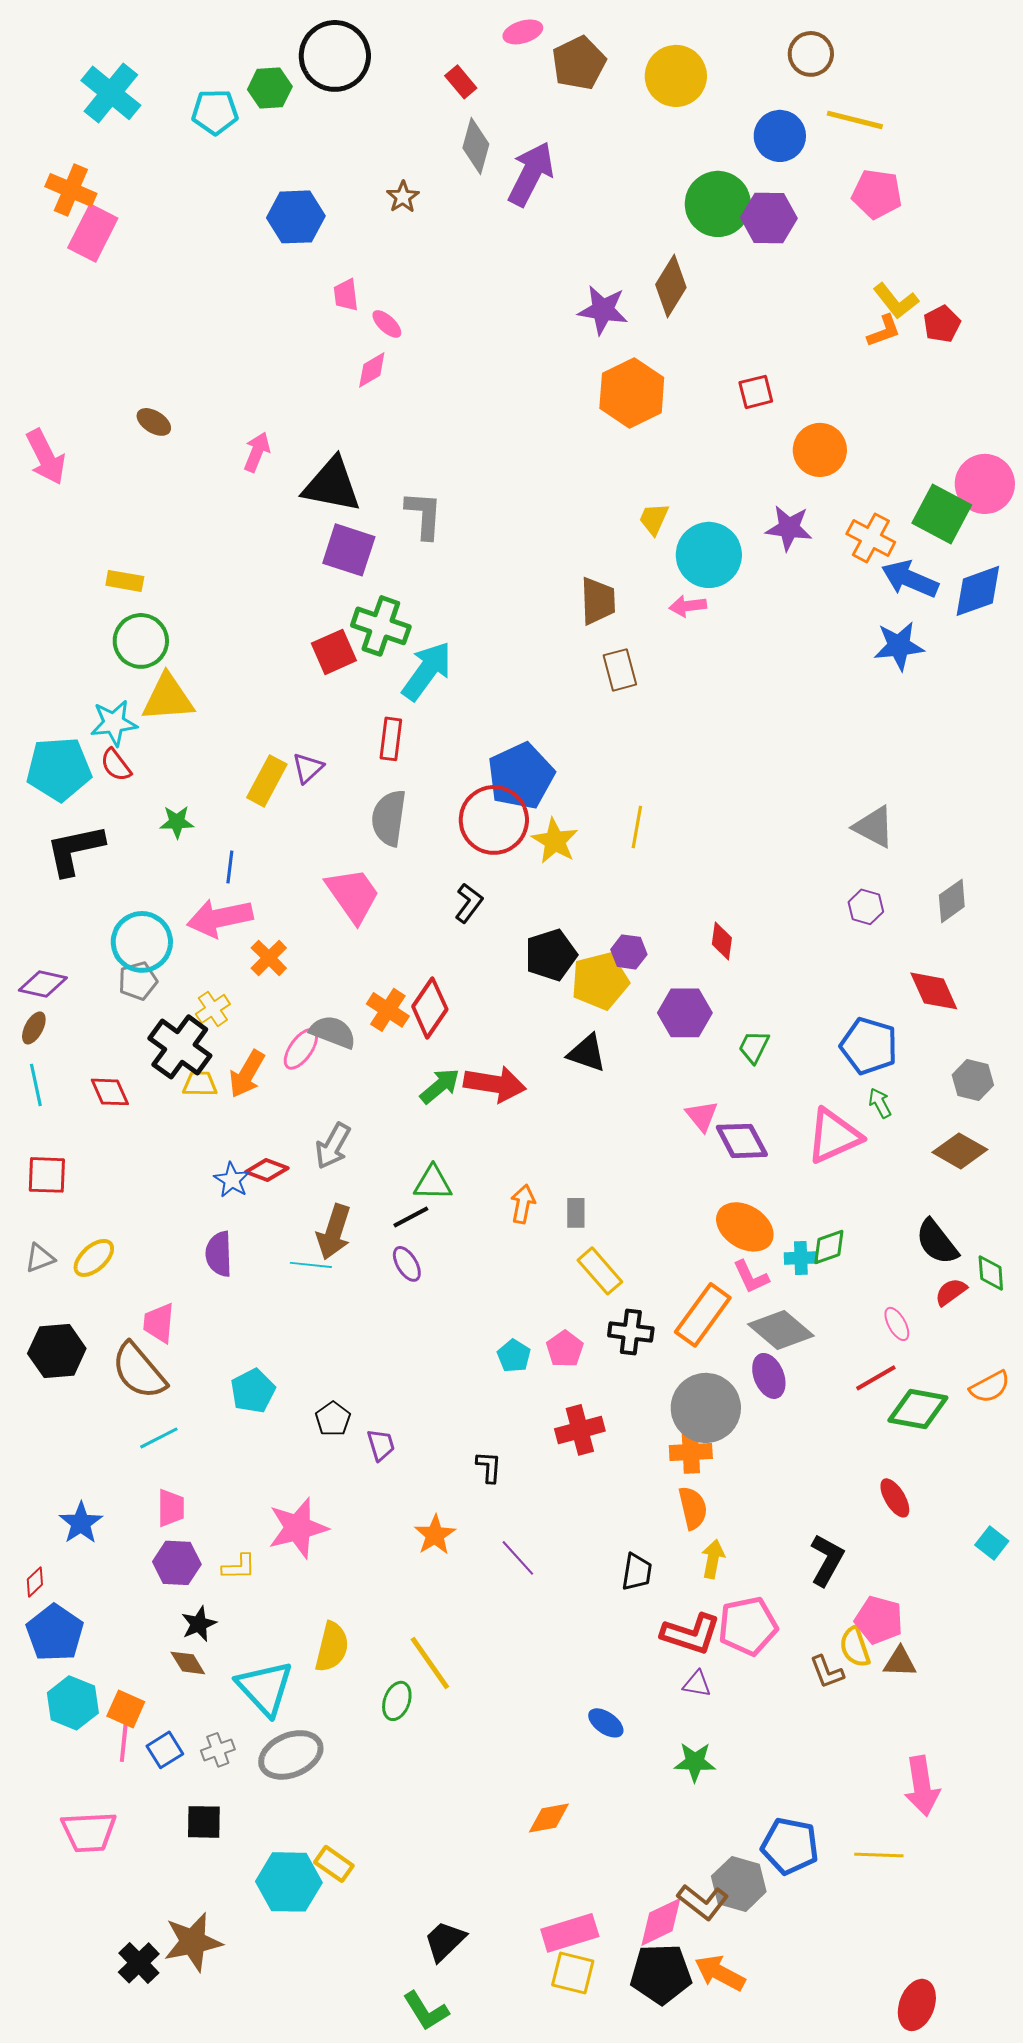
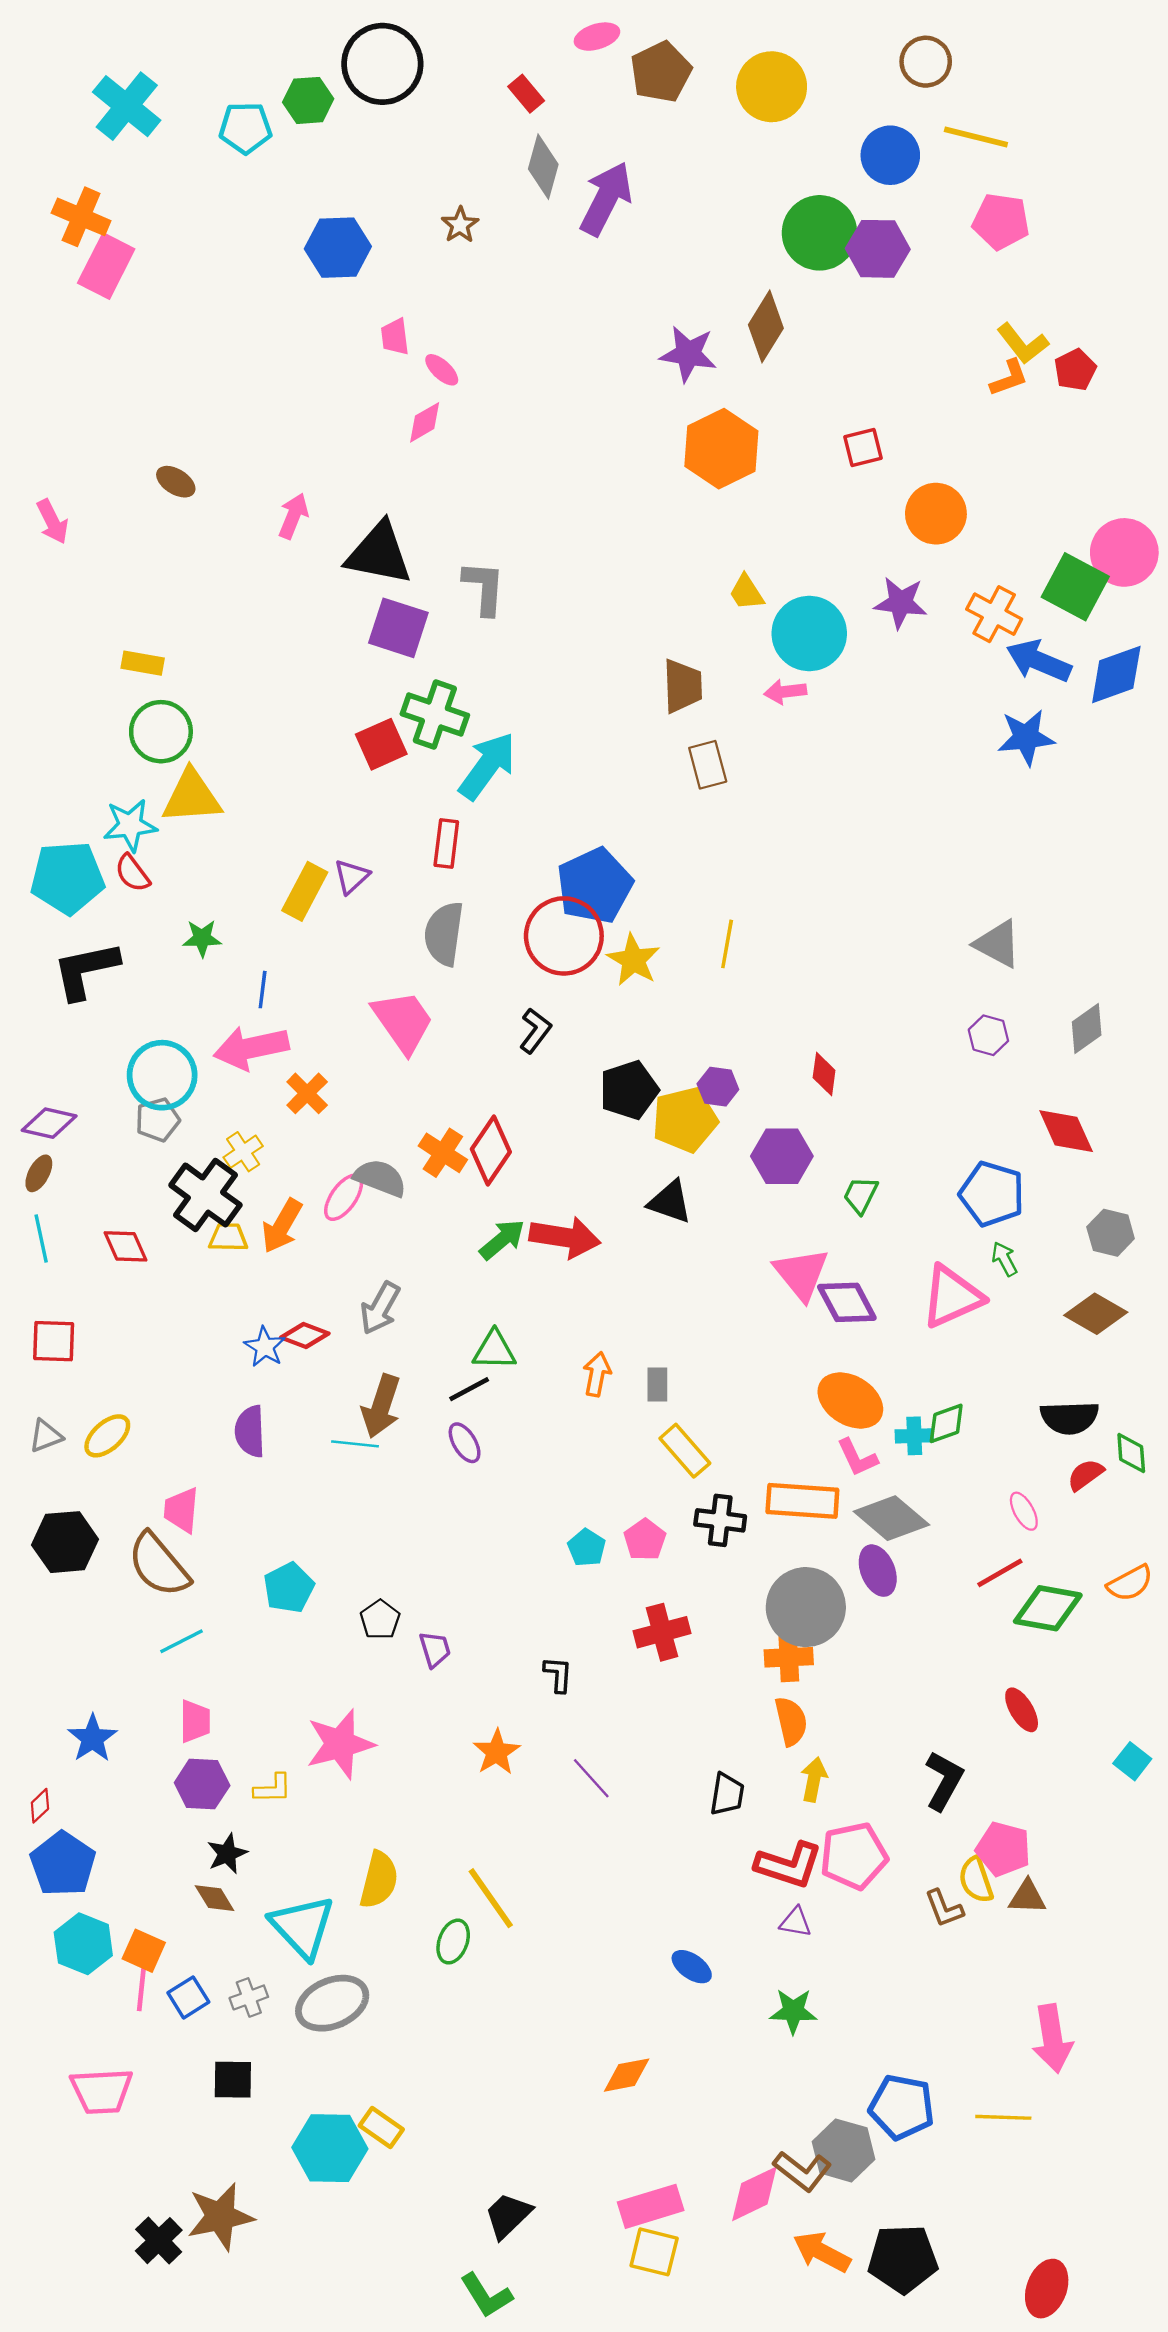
pink arrow: (46, 457) -> (53, 522), size x0.7
yellow trapezoid: (654, 519) -> (746, 592), turned -57
pink triangle: (702, 1116) -> (801, 1274), size x1.5
black semicircle: (937, 1242) -> (1069, 1418), turned -54
orange rectangle: (703, 1315) -> (802, 1501), turned 58
black pentagon: (661, 1974) -> (903, 2259), moved

